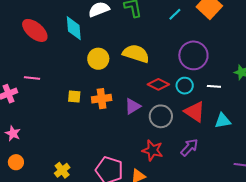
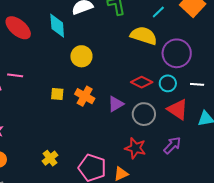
yellow semicircle: (136, 54) -> (144, 36), moved
orange cross: (102, 99) -> (85, 96), turned 36
yellow cross: (62, 170) -> (50, 158), moved

